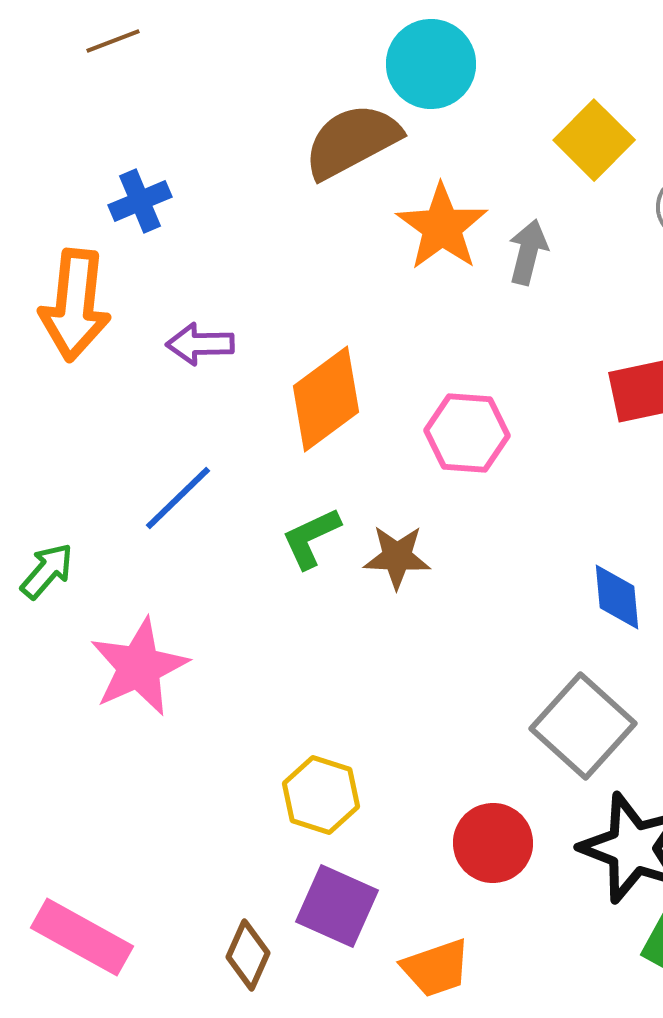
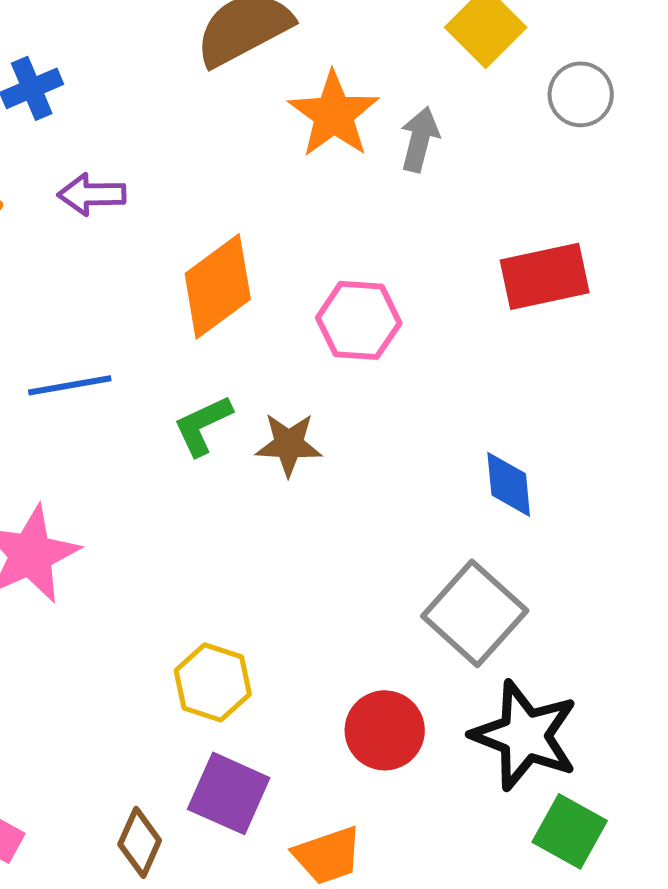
purple arrow: (200, 344) -> (92, 194), moved
blue line: (178, 498) -> (70, 385), turned 34

